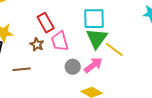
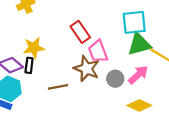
green triangle: (97, 38) -> (139, 44), turned 45
brown star: (37, 44) -> (87, 69), moved, size x1.6

